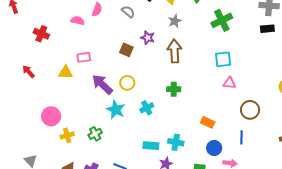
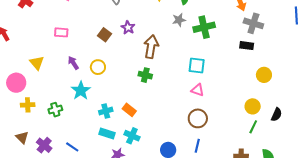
gray star: (175, 21) -> (179, 20), moved
yellow triangle: (66, 72) -> (37, 63), moved, turned 35
purple arrow: (102, 84) -> (73, 63), size x0.6
green cross: (174, 89) -> (145, 75), moved
cyan cross: (147, 108) -> (106, 111), moved
brown circle: (250, 110) -> (198, 118), moved
orange rectangle: (208, 122) -> (129, 110), moved

